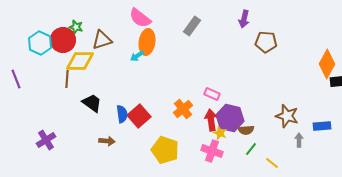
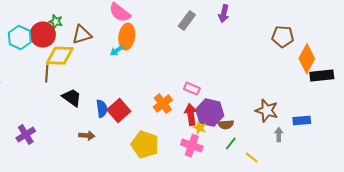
gray rectangle: (192, 26) -> (187, 21), moved
brown pentagon: (266, 42) -> (283, 37), moved

